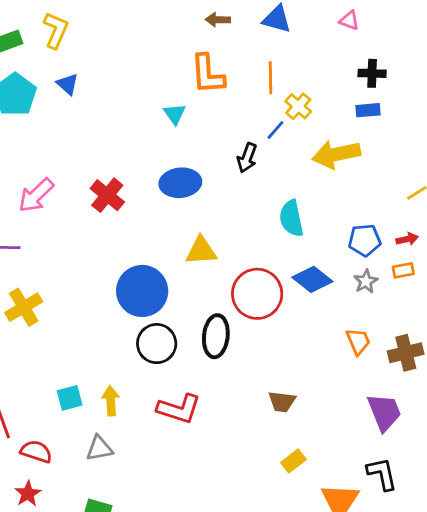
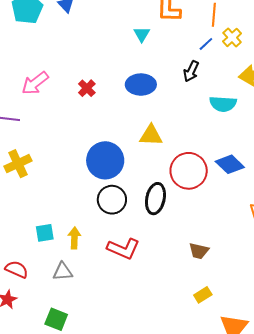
blue line: (275, 130) -> (206, 44), moved
red cross: (107, 195) -> (87, 88), size x0.7
cyan semicircle: (291, 218) -> (223, 104), moved, turned -80

